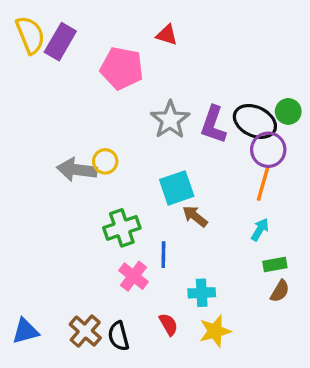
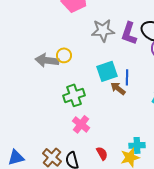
gray star: (170, 120) -> (103, 30), turned 30
blue line: (163, 255) -> (127, 77), moved
cyan cross: (202, 293) -> (137, 145), moved

